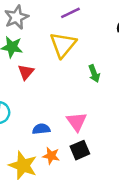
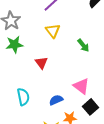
yellow triangle: (63, 45) -> (53, 31), size x0.7
red triangle: (26, 72) -> (41, 63), moved

